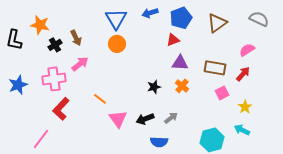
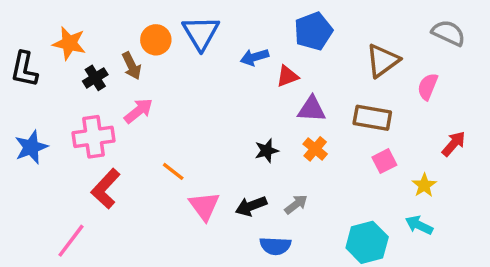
blue arrow: (150, 13) -> (255, 57), moved
brown triangle: (217, 23) -> (383, 61), moved
red triangle: (173, 40) -> (287, 76), moved
orange circle: (117, 44) -> (156, 40), moved
pink semicircle: (247, 50) -> (428, 87), turned -35
red arrow: (243, 74) -> (454, 144), moved

